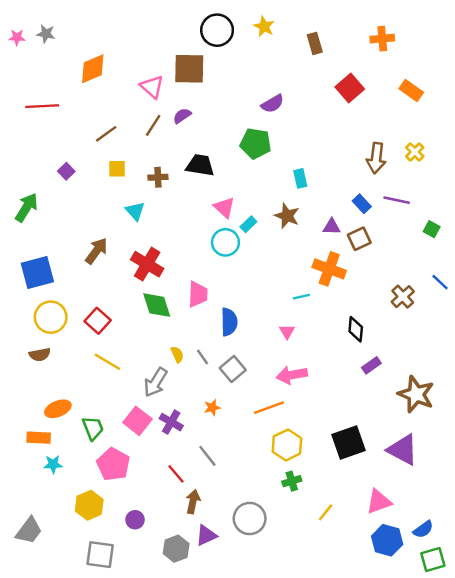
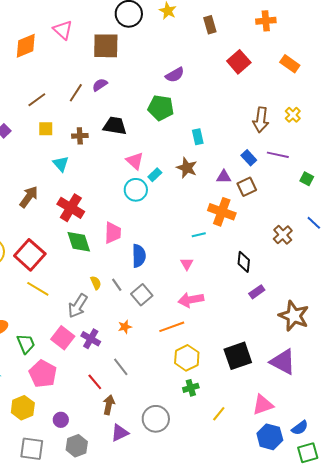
pink triangle: (152, 87) -> (63, 30), moved
red square: (98, 321) -> (30, 255), size x1.4
gray hexagon: (176, 549) -> (77, 446), moved

